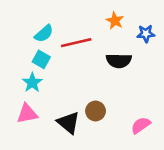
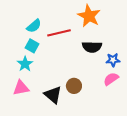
orange star: (115, 21) -> (89, 16), size x1.6
blue star: (146, 34) -> (113, 60), moved
pink semicircle: (141, 125) -> (111, 79), moved

